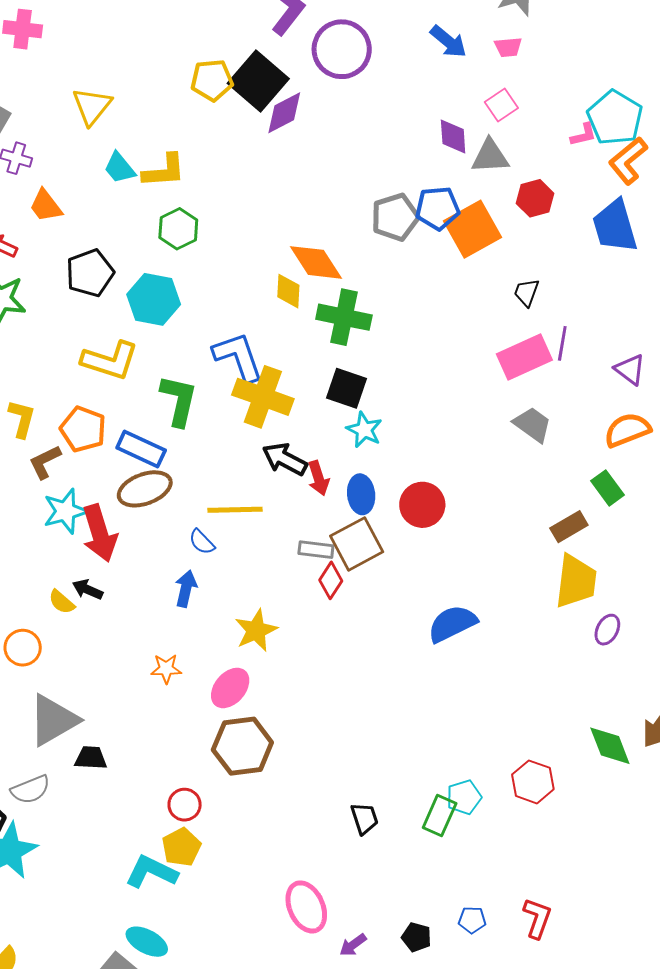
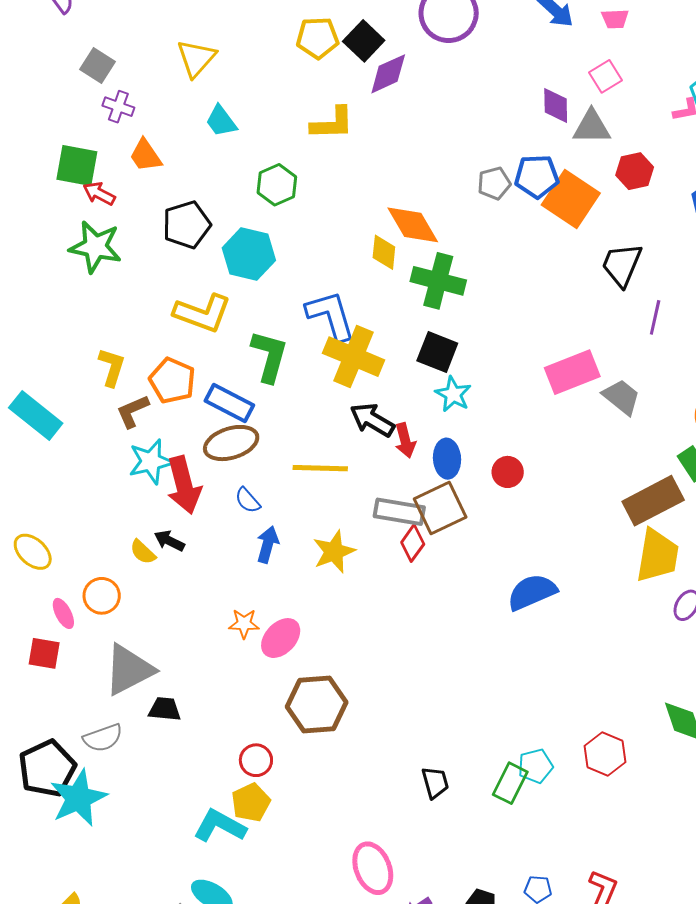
black square: (258, 81) -> (364, 41), size x0.7
yellow L-shape: (164, 171) -> (332, 123), moved
gray pentagon: (395, 217) -> (494, 183), size x0.7
orange square: (473, 229) -> (571, 199), turned -30
black trapezoid: (526, 292) -> (622, 265), size x1.6
pink rectangle: (524, 357) -> (572, 372), moved
red circle: (422, 505) -> (508, 472), size x0.7
brown rectangle: (569, 527) -> (653, 501), size x1.6
blue semicircle: (202, 542) -> (248, 500), moved
gray rectangle: (316, 550) -> (399, 512), size x1.4
yellow star: (256, 630) -> (334, 552), moved
pink ellipse: (230, 688) -> (281, 638), moved

